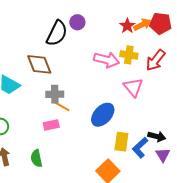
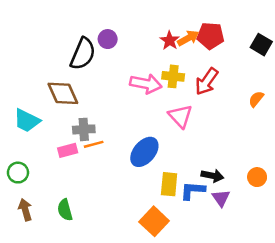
orange line: (62, 107) -> (94, 144), turned -42
pink rectangle: (51, 125) -> (68, 150), moved
blue L-shape: (140, 148) -> (193, 190), turned 50

